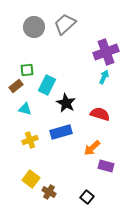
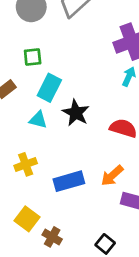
green square: (27, 70) -> (33, 57), moved
cyan triangle: (25, 109) -> (38, 120), moved
blue rectangle: (61, 132) -> (69, 181), moved

